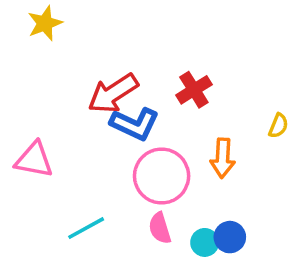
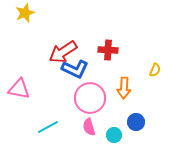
red cross: (194, 90) -> (108, 50), turned 36
blue circle: (230, 237) -> (136, 122), moved

